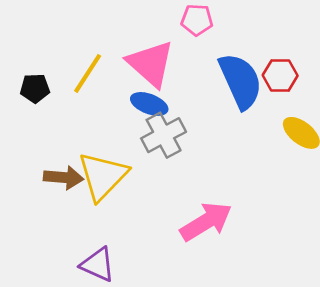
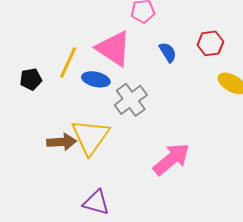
blue semicircle: (241, 81) -> (168, 52), moved, size x0.5
blue ellipse: (149, 104) -> (96, 79), moved

